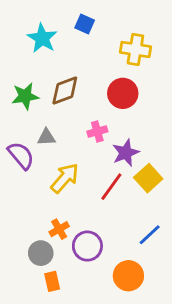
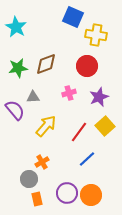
blue square: (85, 24) -> (73, 17), moved, size x1.5
cyan star: (42, 38) -> (16, 27), moved
purple star: (126, 153) -> (99, 97), moved
blue line: (150, 235) -> (87, 159), moved
purple circle: (87, 246) -> (67, 193), moved

